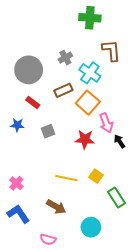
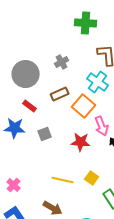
cyan cross: (90, 73) -> (98, 82), moved
blue star: (17, 125) -> (15, 128), size x1.5

